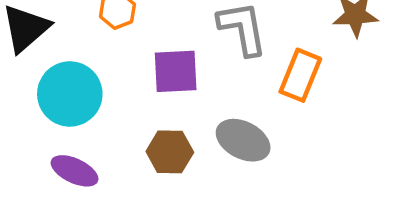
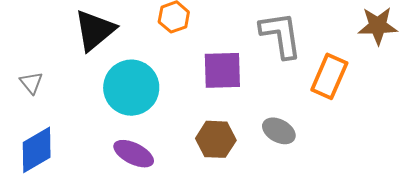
gray ellipse: (243, 140) -> (279, 131), size x0.7

